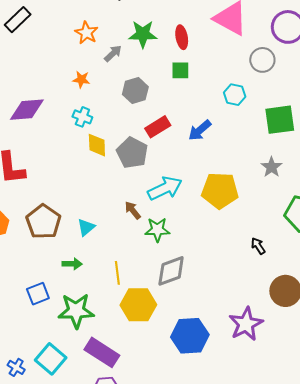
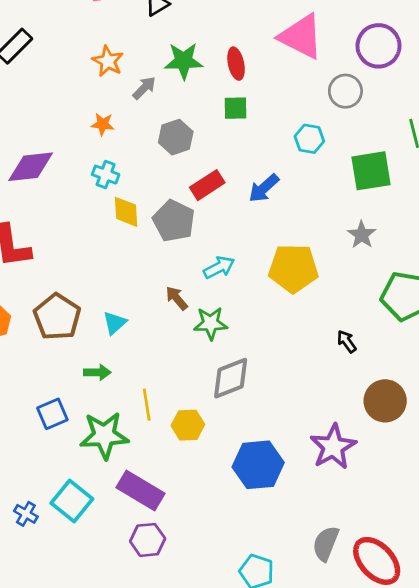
cyan arrow: (165, 188) -> (219, 267), size x0.7
yellow line: (117, 273) -> (147, 405), moved
yellow hexagon: (138, 305) -> (188, 425), size x0.7

